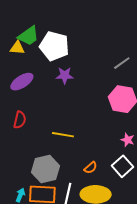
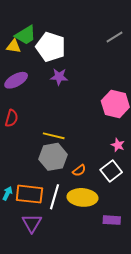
gray line: (122, 63) -> (115, 37), moved
gray hexagon: (46, 169) -> (53, 157), moved

